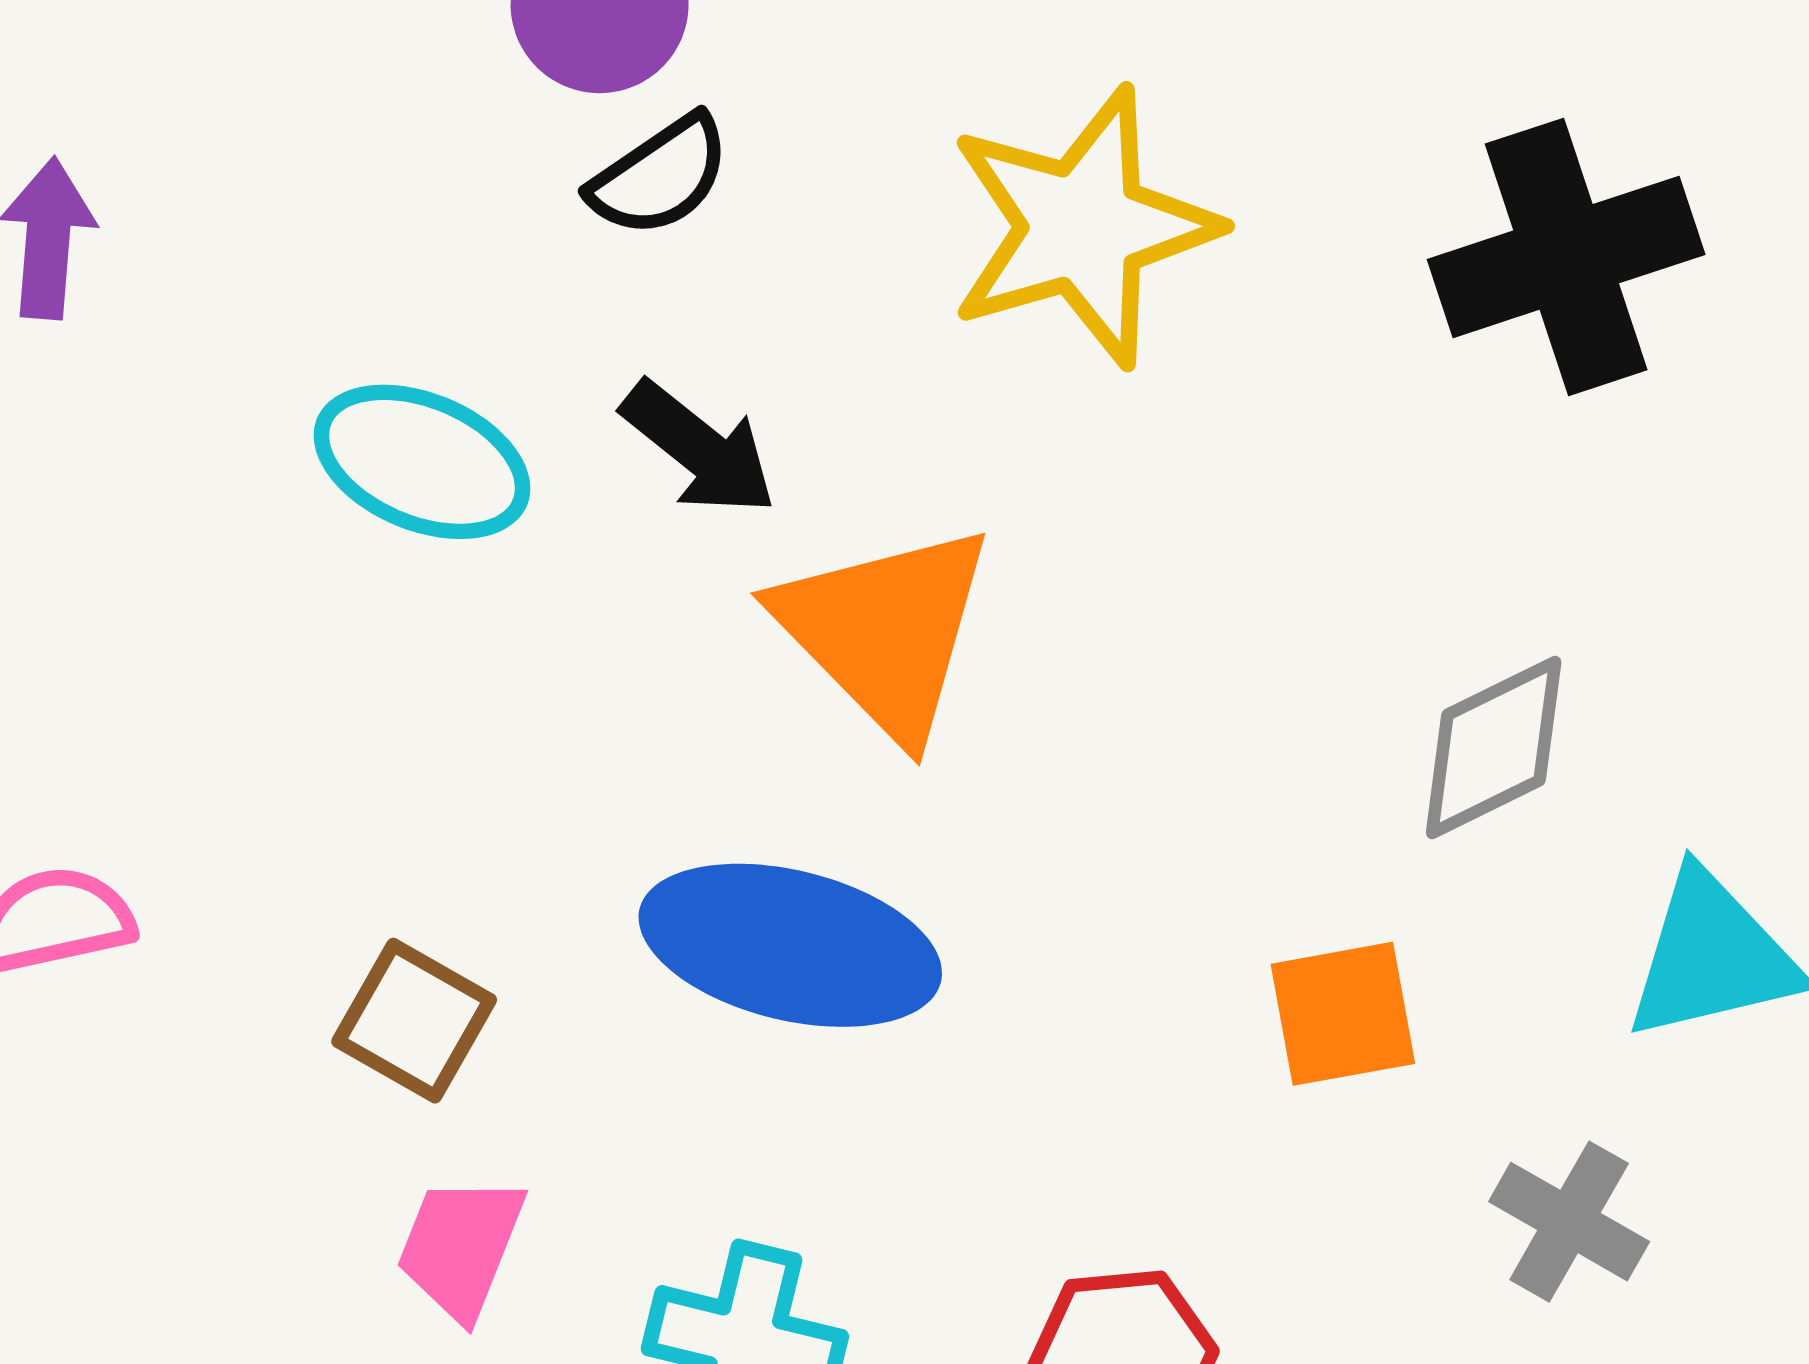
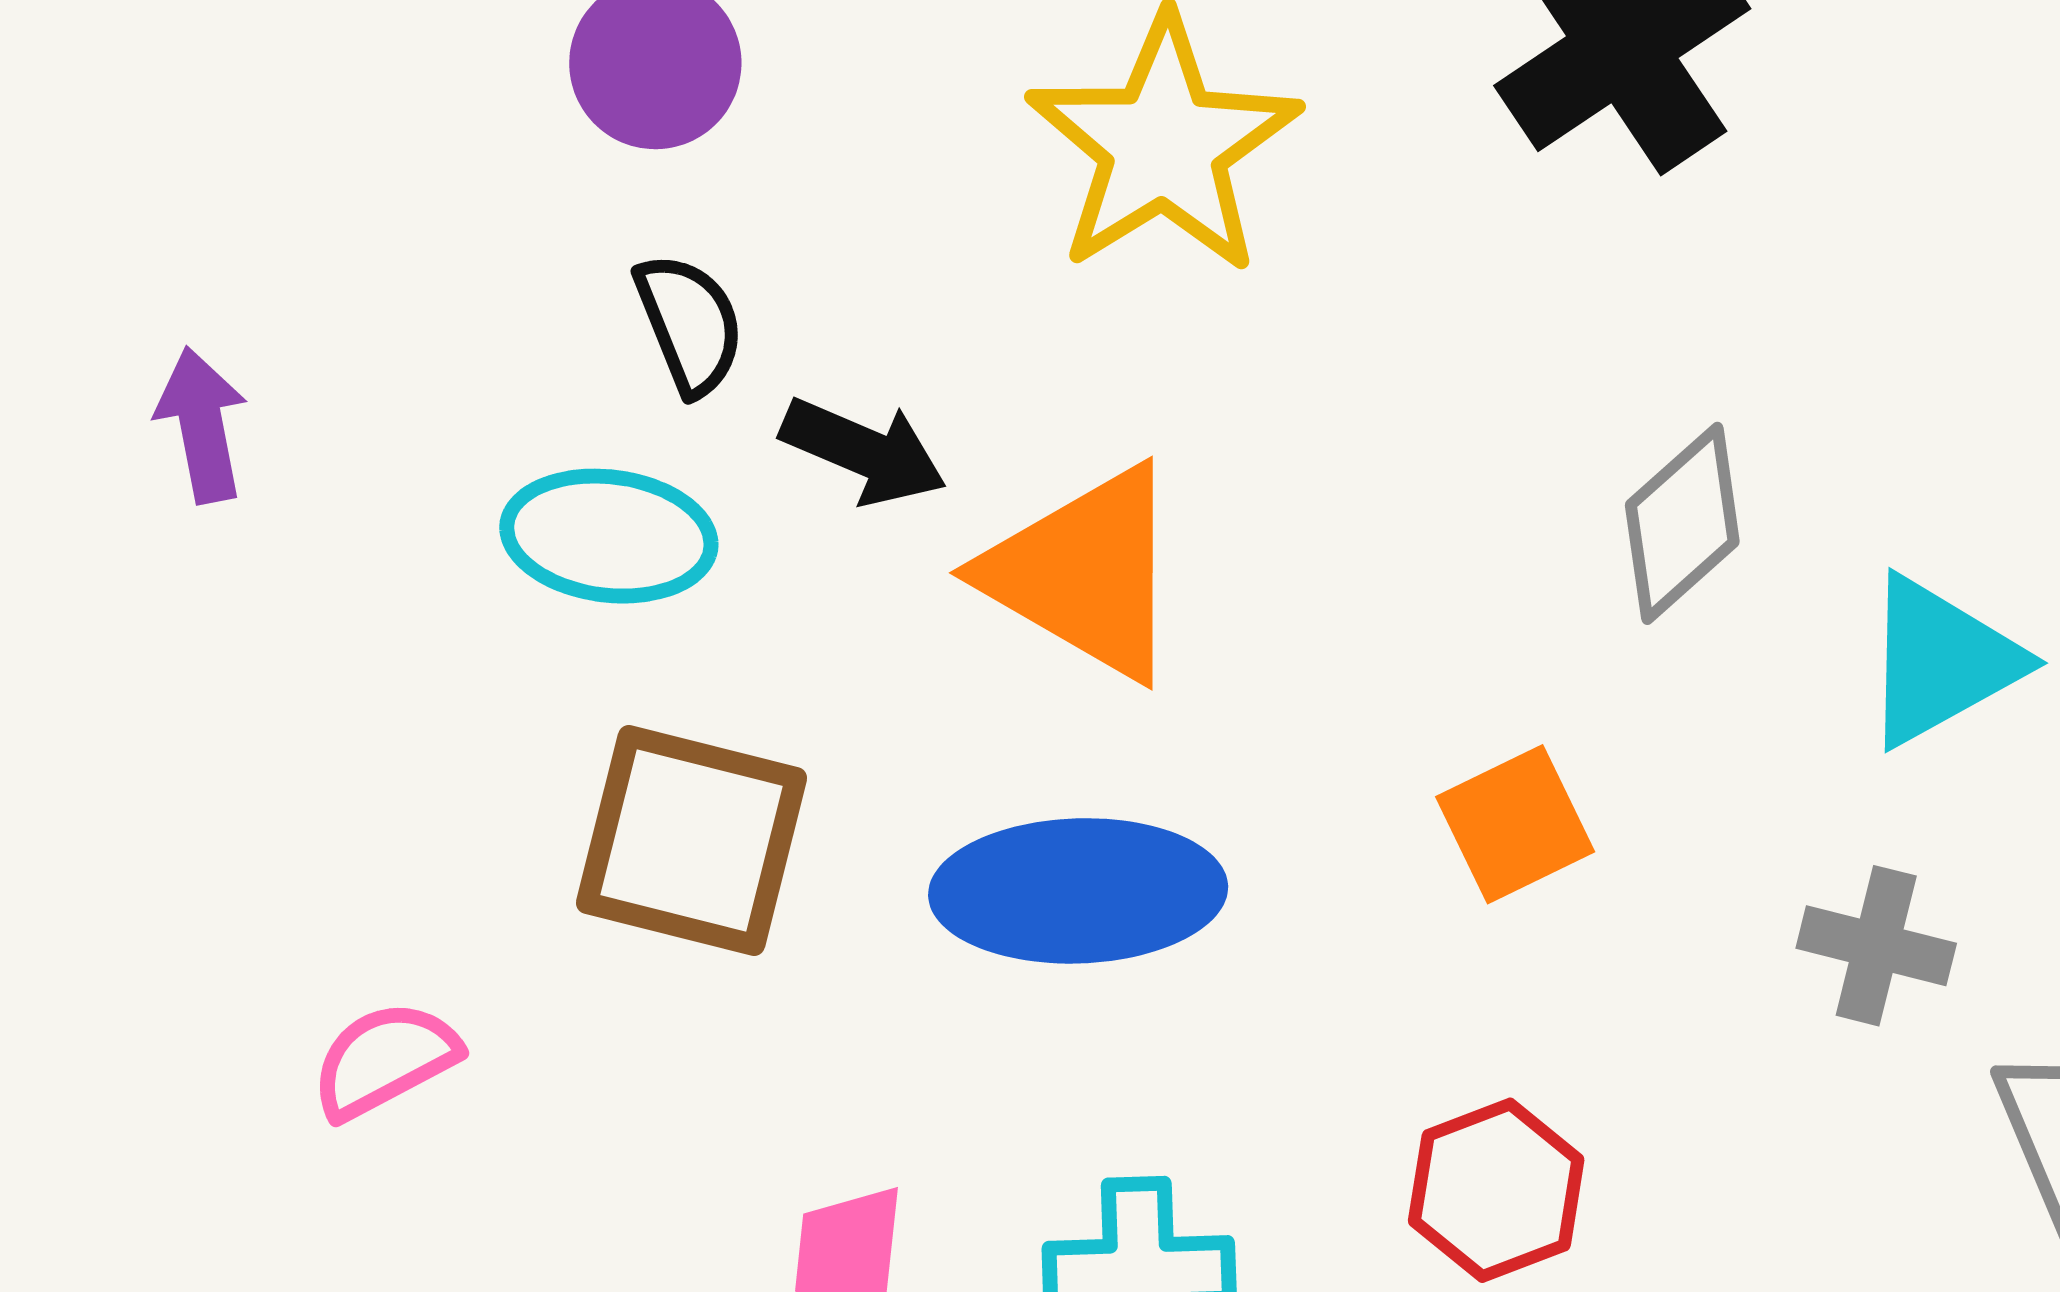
black semicircle: (660, 176) -> (689, 324), moved, turned -62
orange square: (1343, 1014) -> (1515, 824), moved
brown square: (414, 1021) -> (692, 841), moved, size x1.6

